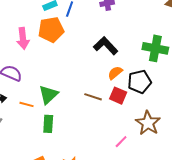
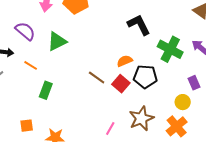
black L-shape: (106, 46) -> (139, 25), moved
green triangle: (48, 95) -> (57, 41), moved
pink line: (121, 142) -> (110, 128), turned -32

